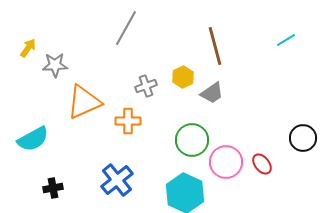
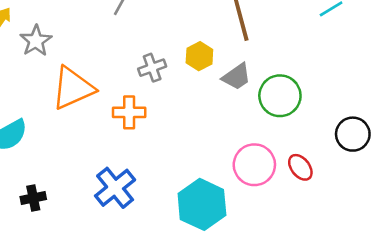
gray star: (55, 65) -> (36, 41), turned -30
green circle: (192, 140) -> (280, 96), moved

